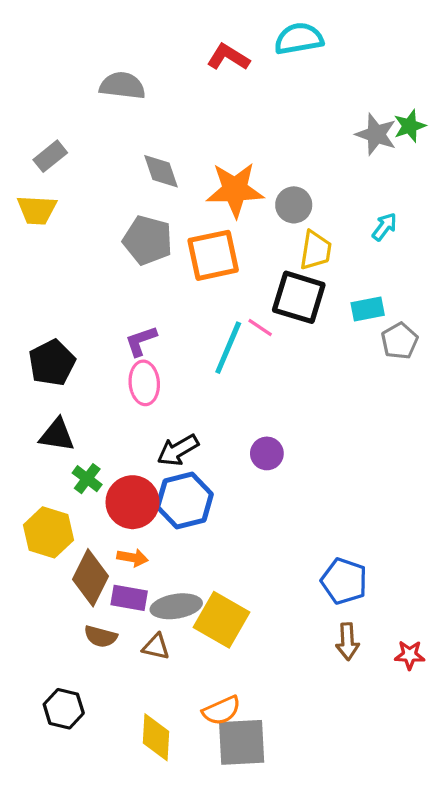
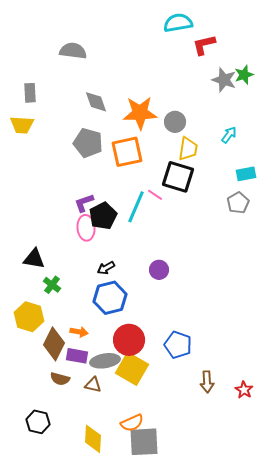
red L-shape: (228, 57) -> (204, 45), moved, turned -45
gray rectangle: (50, 156) -> (30, 93), turned -54
cyan rectangle: (368, 309) -> (246, 174), moved
black pentagon: (52, 363) -> (103, 216), moved
black arrow: (178, 450) -> (106, 268), size x0.7
red circle: (133, 502) -> (129, 340), moved
blue pentagon: (344, 581) -> (178, 345), moved
red star: (410, 655) -> (244, 390), turned 30

